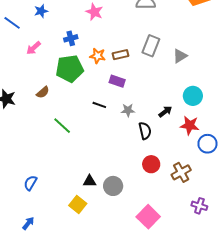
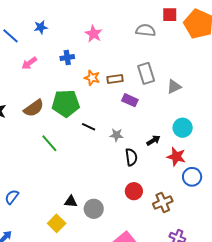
gray rectangle: (151, 46) -> (146, 73), turned -45
green pentagon: (70, 69) -> (66, 103), moved
purple rectangle: (117, 81) -> (130, 100), moved
brown semicircle: (43, 92) -> (34, 108), size x1.5

